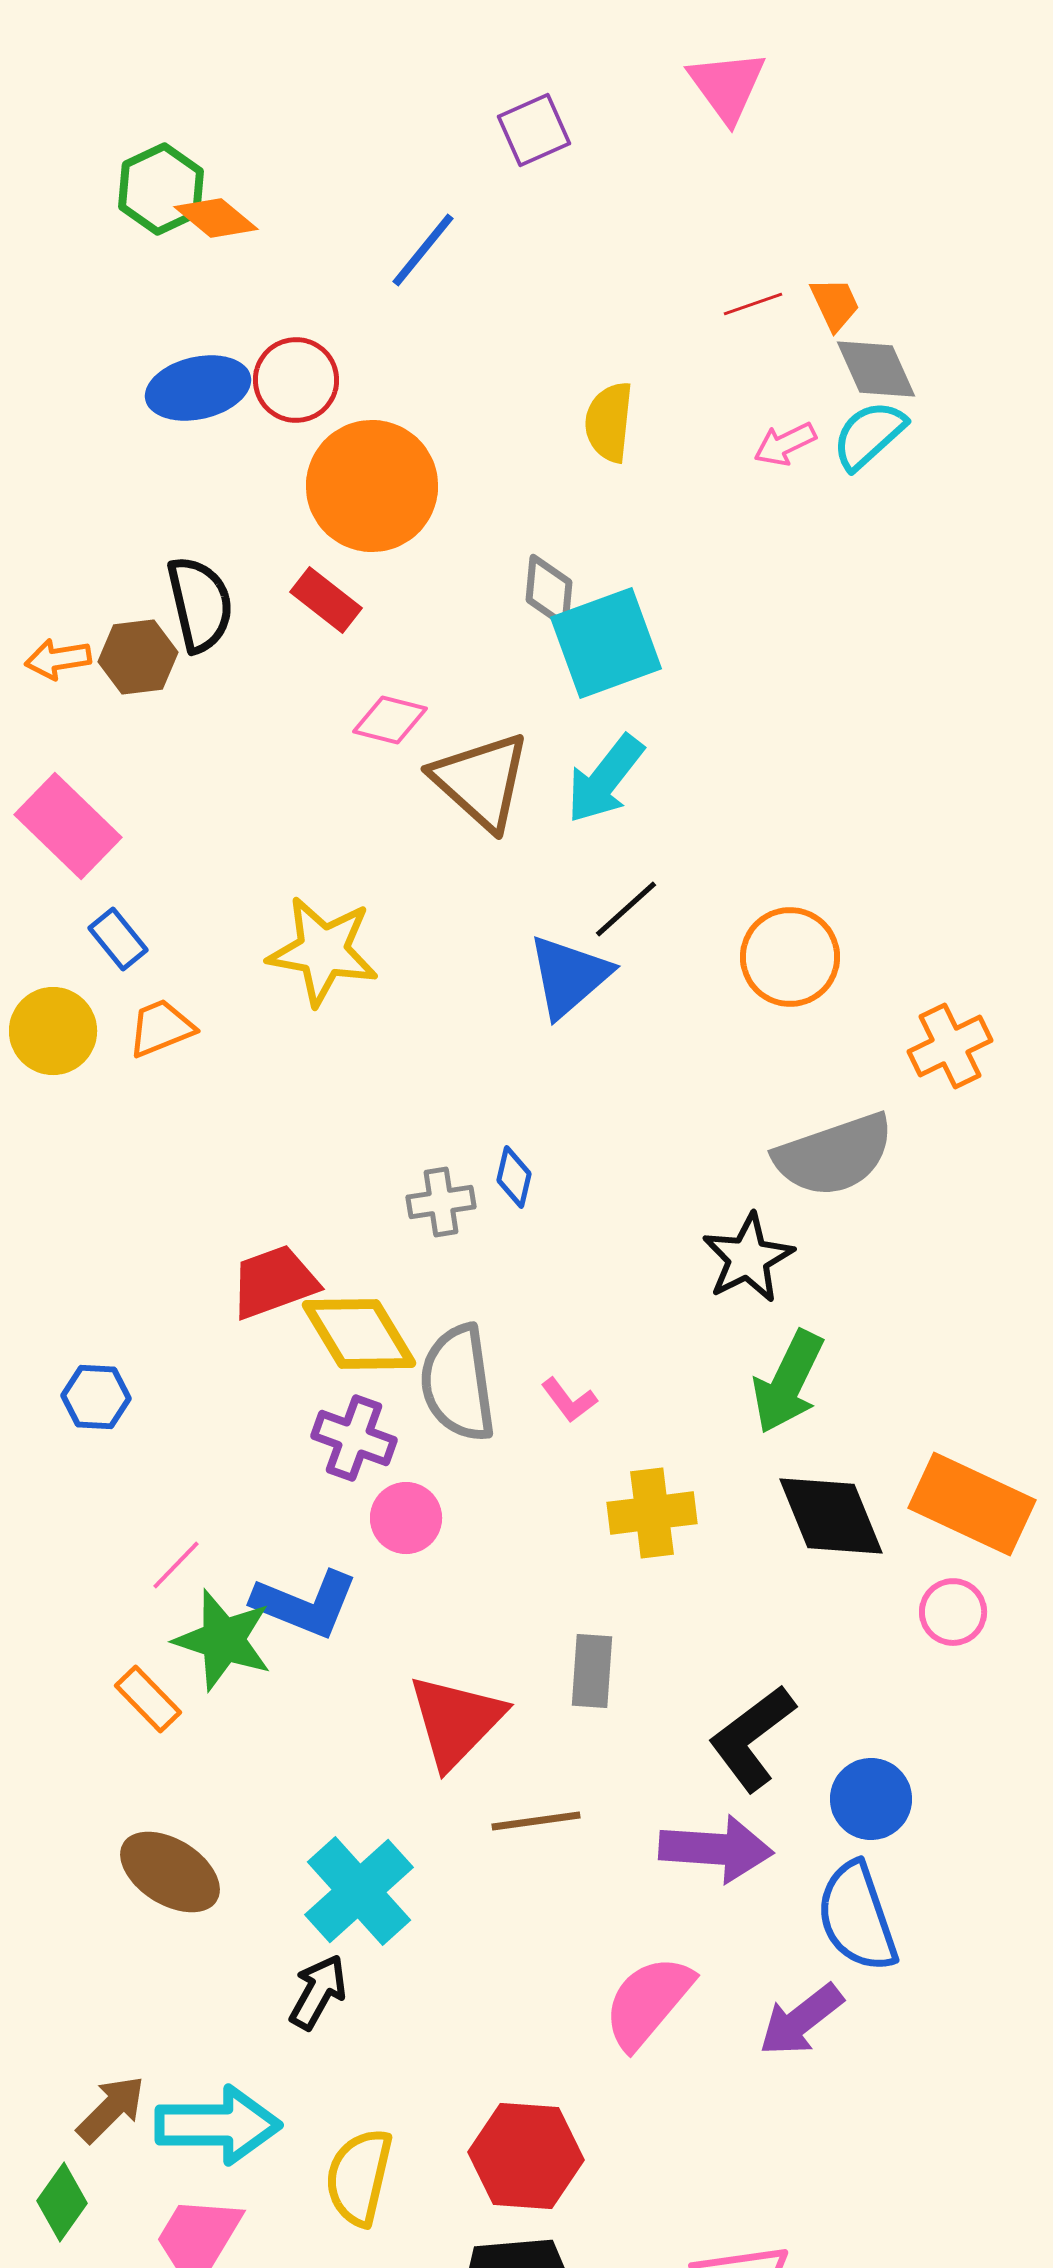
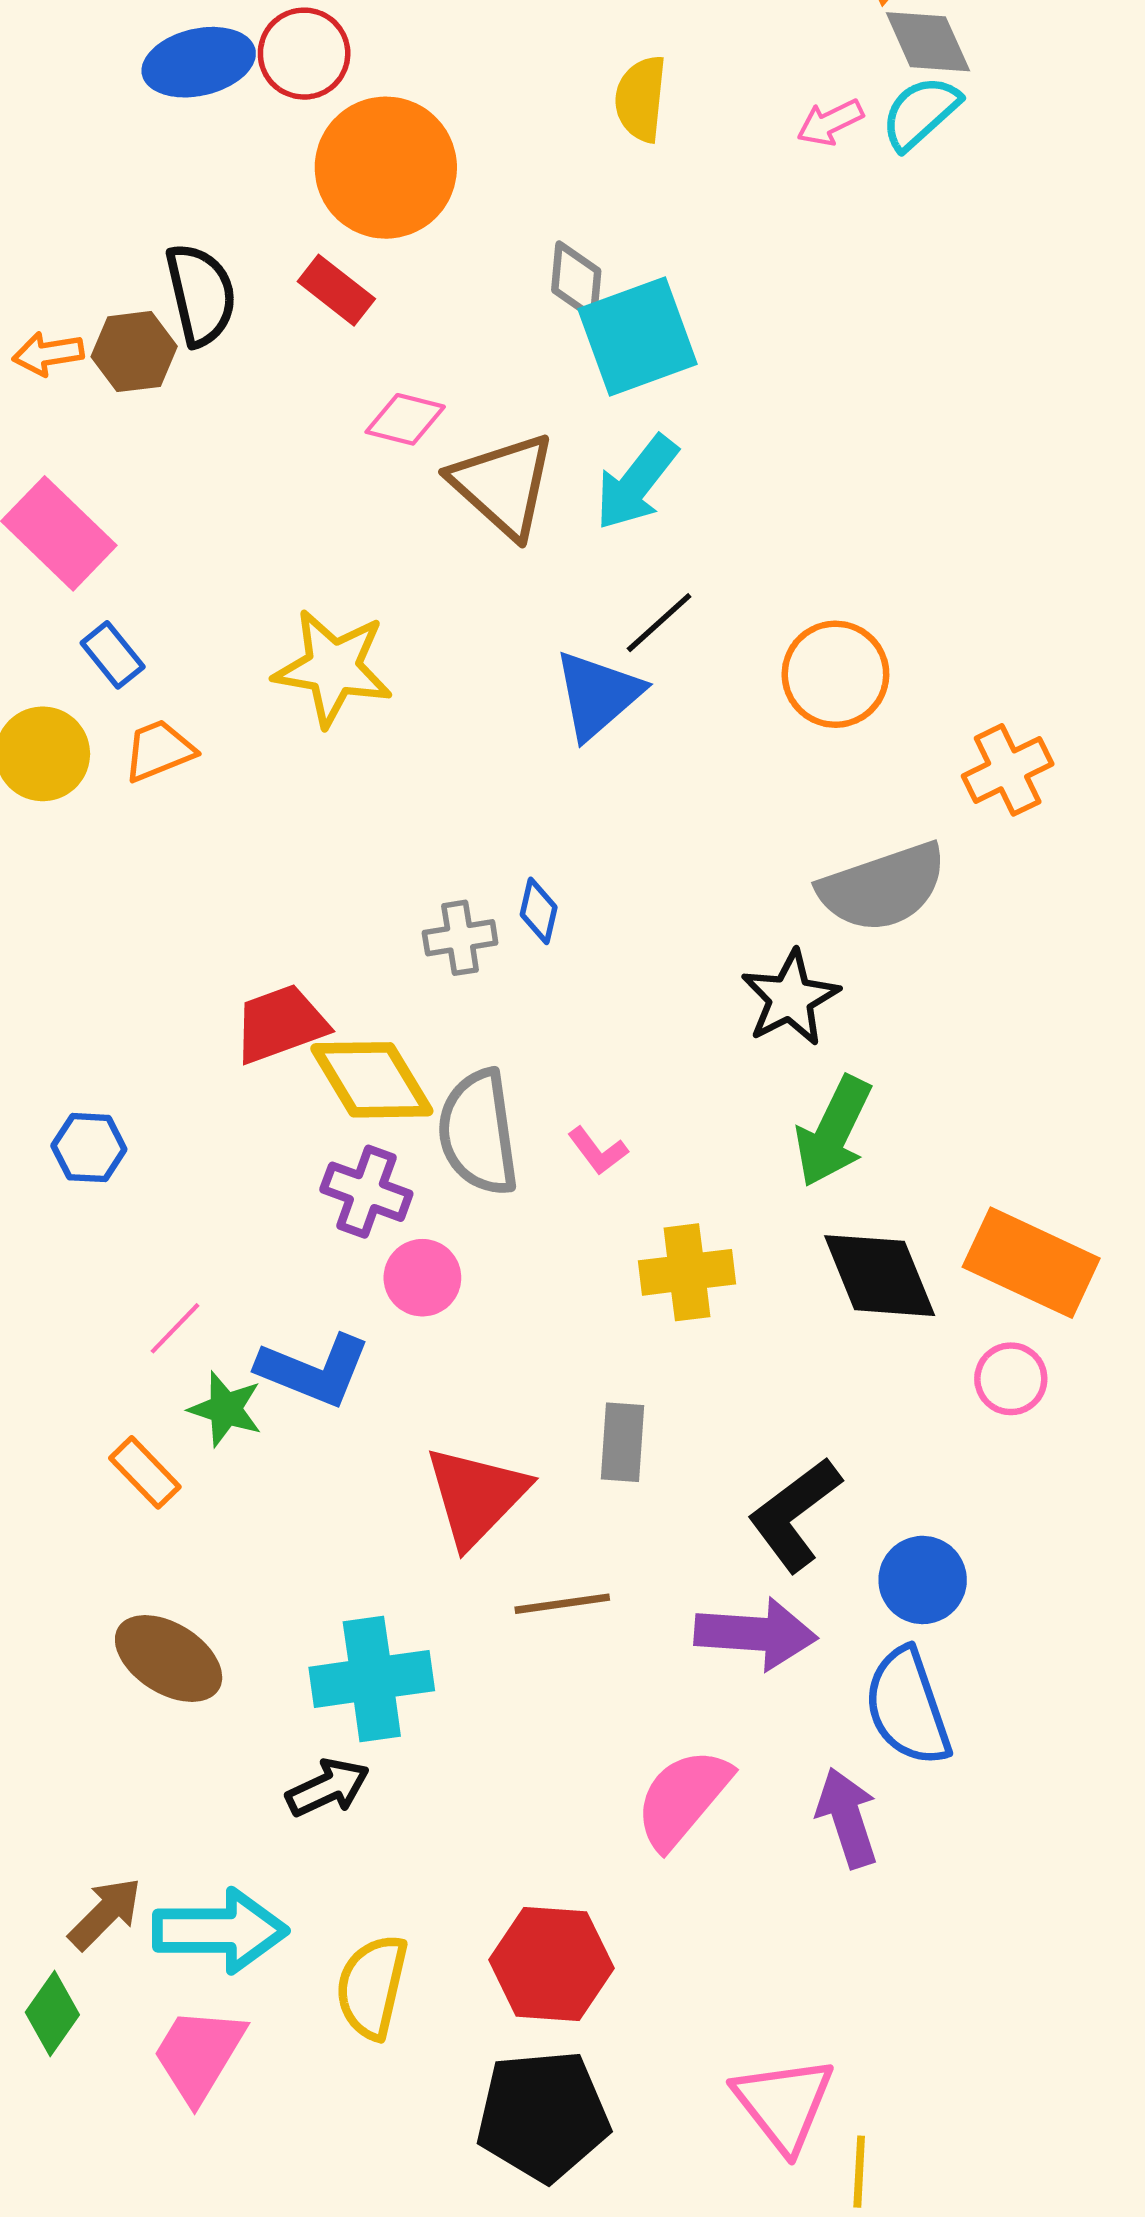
green star: (223, 1640) -> (226, 1409), size x0.7
cyan cross: (359, 1891) -> (372, 1679), turned 34
black arrow: (318, 1992) -> (328, 1788), turned 36
purple arrow: (801, 2020) -> (847, 1818), turned 110

